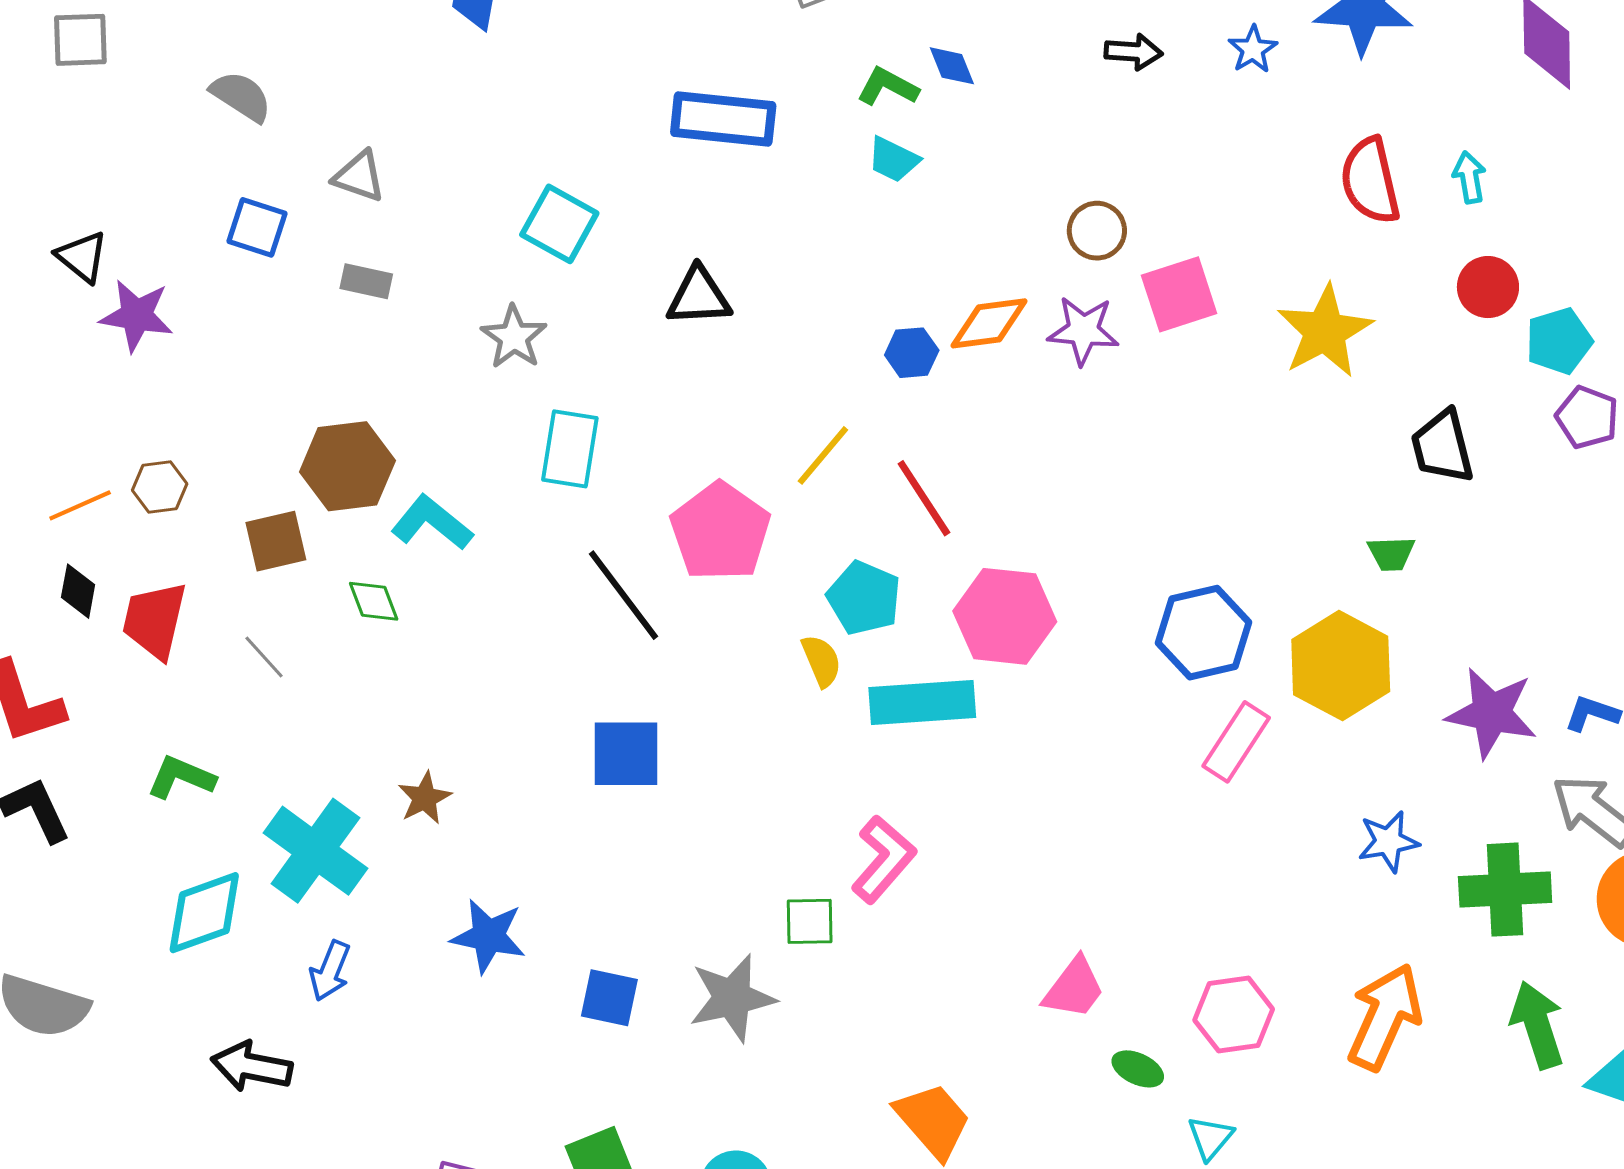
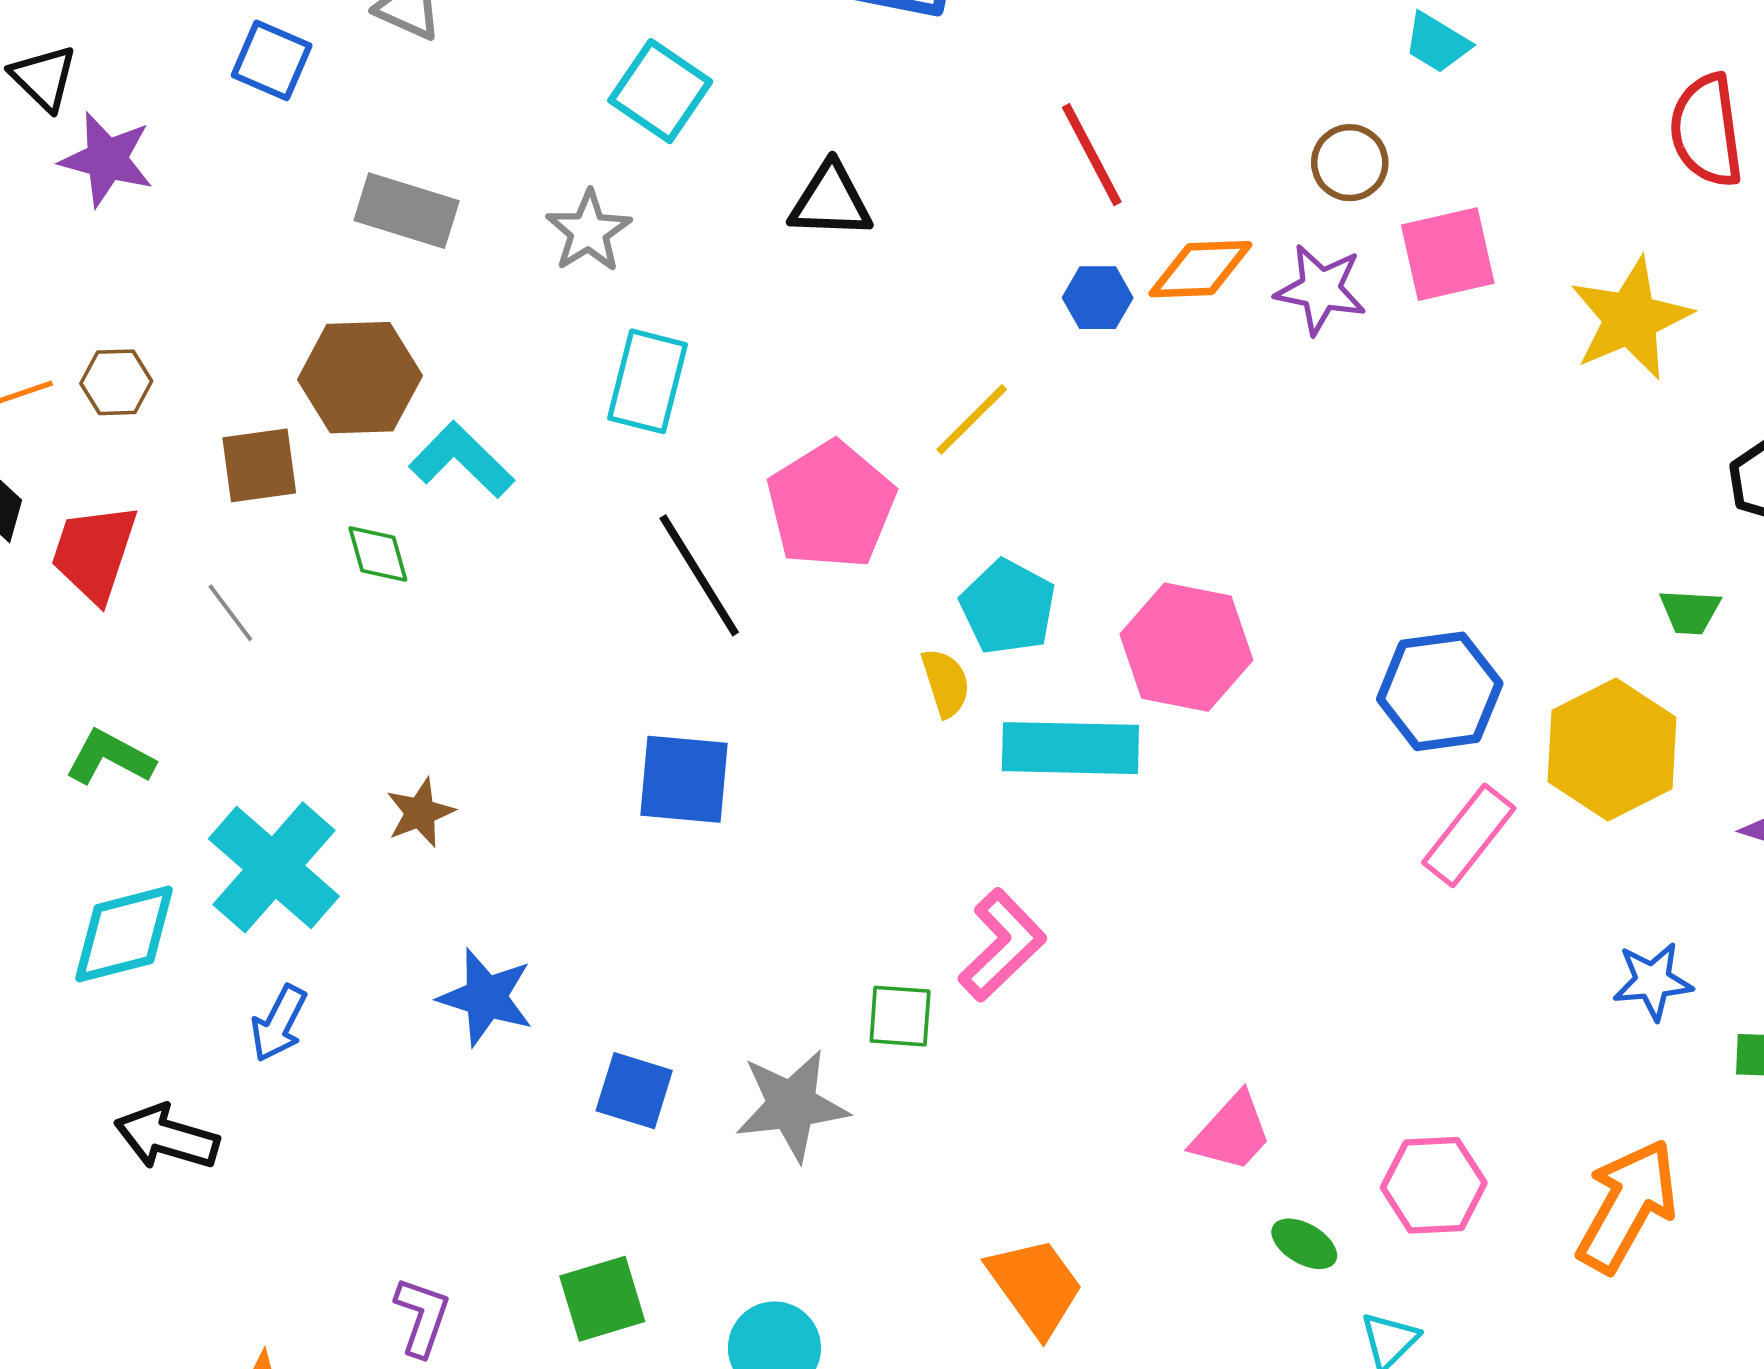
cyan trapezoid: (893, 159) -> (1437, 43), moved
gray rectangle: (366, 281) -> (407, 211), moved, size x1.5
red line: (924, 498) -> (1092, 155), moved

